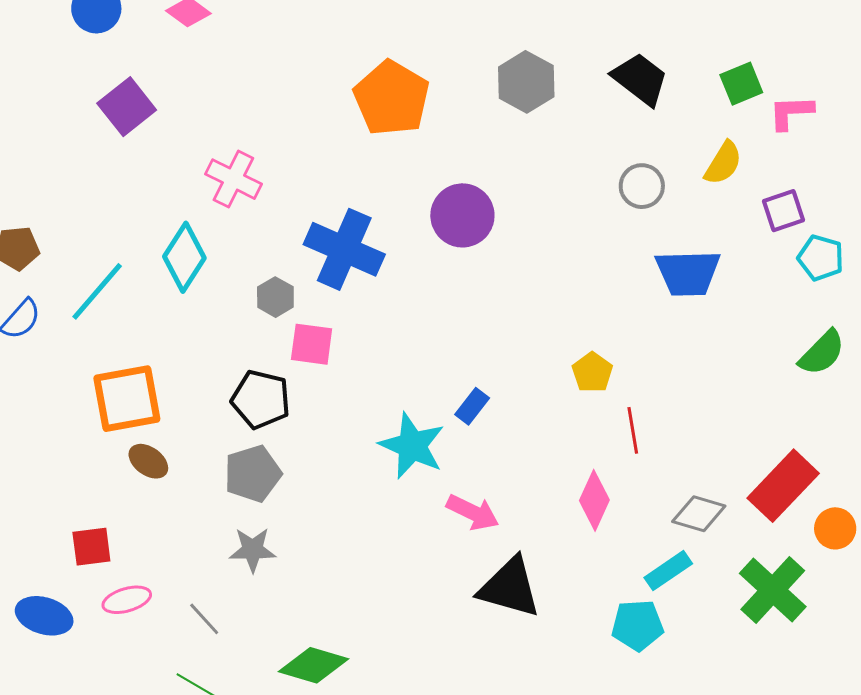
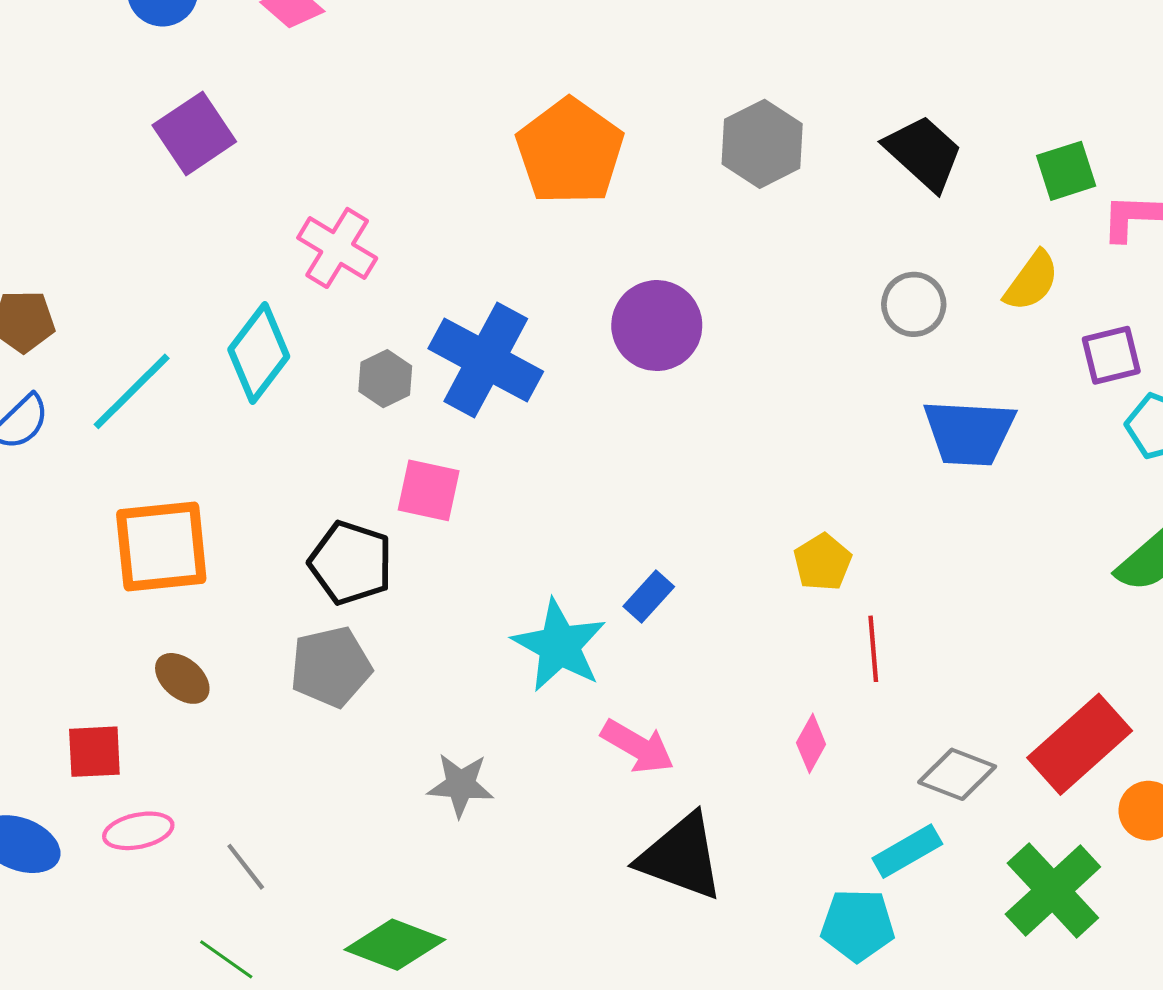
gray hexagon: (275, 297) -> (385, 379), moved
brown ellipse: (148, 461) -> (182, 678), moved
pink diamond: (594, 500) -> (811, 743), size x0.7
gray star: (253, 550) -> (461, 785), moved

